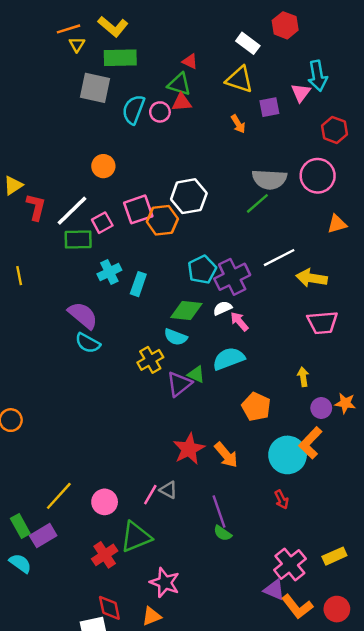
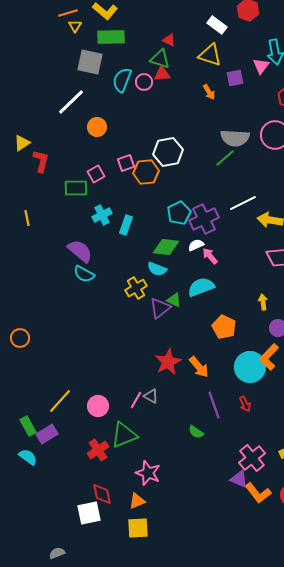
pink square: (138, 209) -> (126, 163), size x0.7
white line: (72, 211) -> (71, 102), moved
purple line: (219, 512) -> (214, 405), moved

